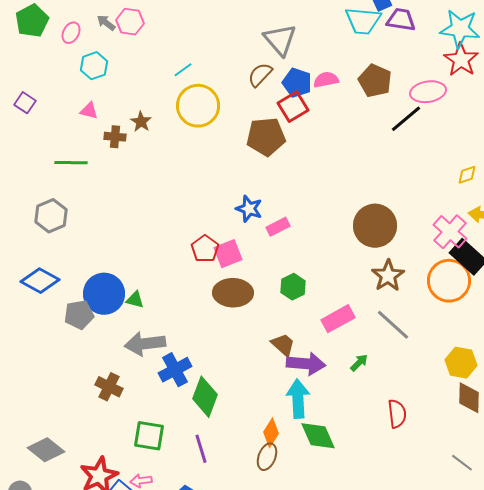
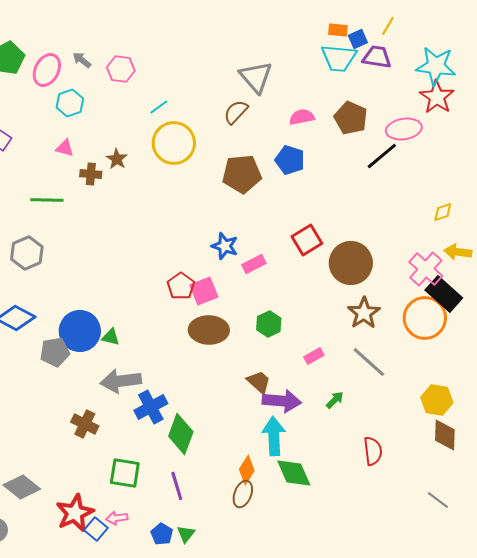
pink hexagon: (130, 22) -> (121, 69), moved
pink ellipse: (71, 33) -> (47, 70), size x1.5
blue pentagon: (297, 83) -> (290, 160), moved
red square: (293, 107) -> (307, 240), moved
pink rectangle: (338, 319) -> (314, 356), size x0.6

